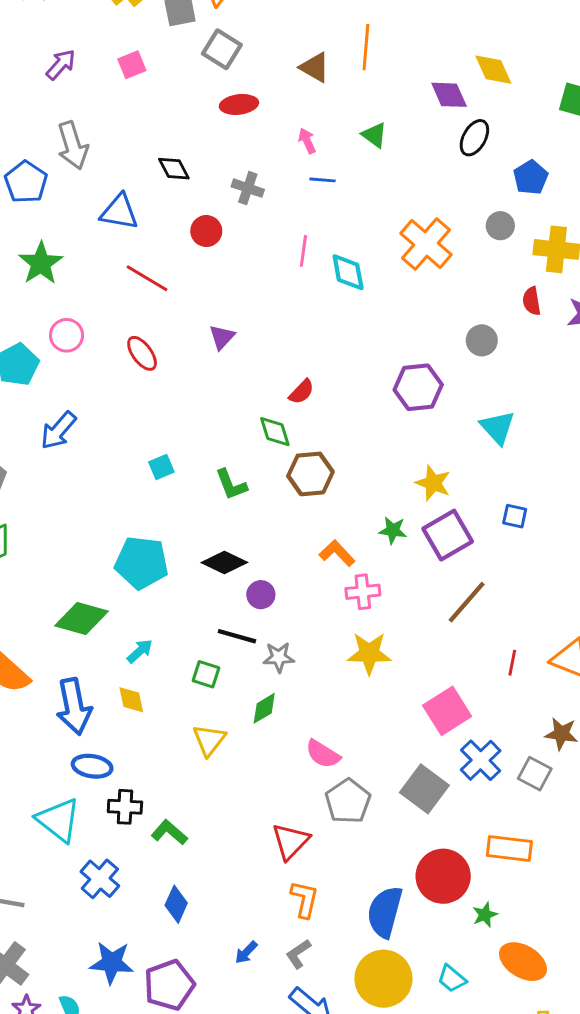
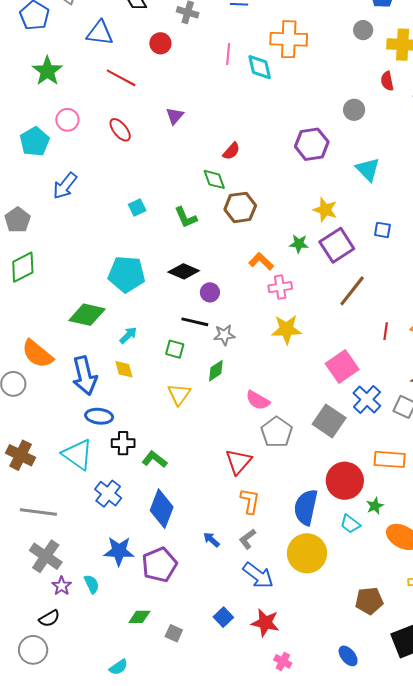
orange cross: (426, 244) -> (289, 39), moved, turned -36
blue diamond: (176, 904) -> (162, 509), size x1.5
blue arrow: (246, 952) -> (211, 540), turned 90
cyan trapezoid: (452, 979) -> (350, 524), moved

